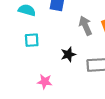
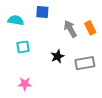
pink star: (45, 82) -> (25, 84), moved

